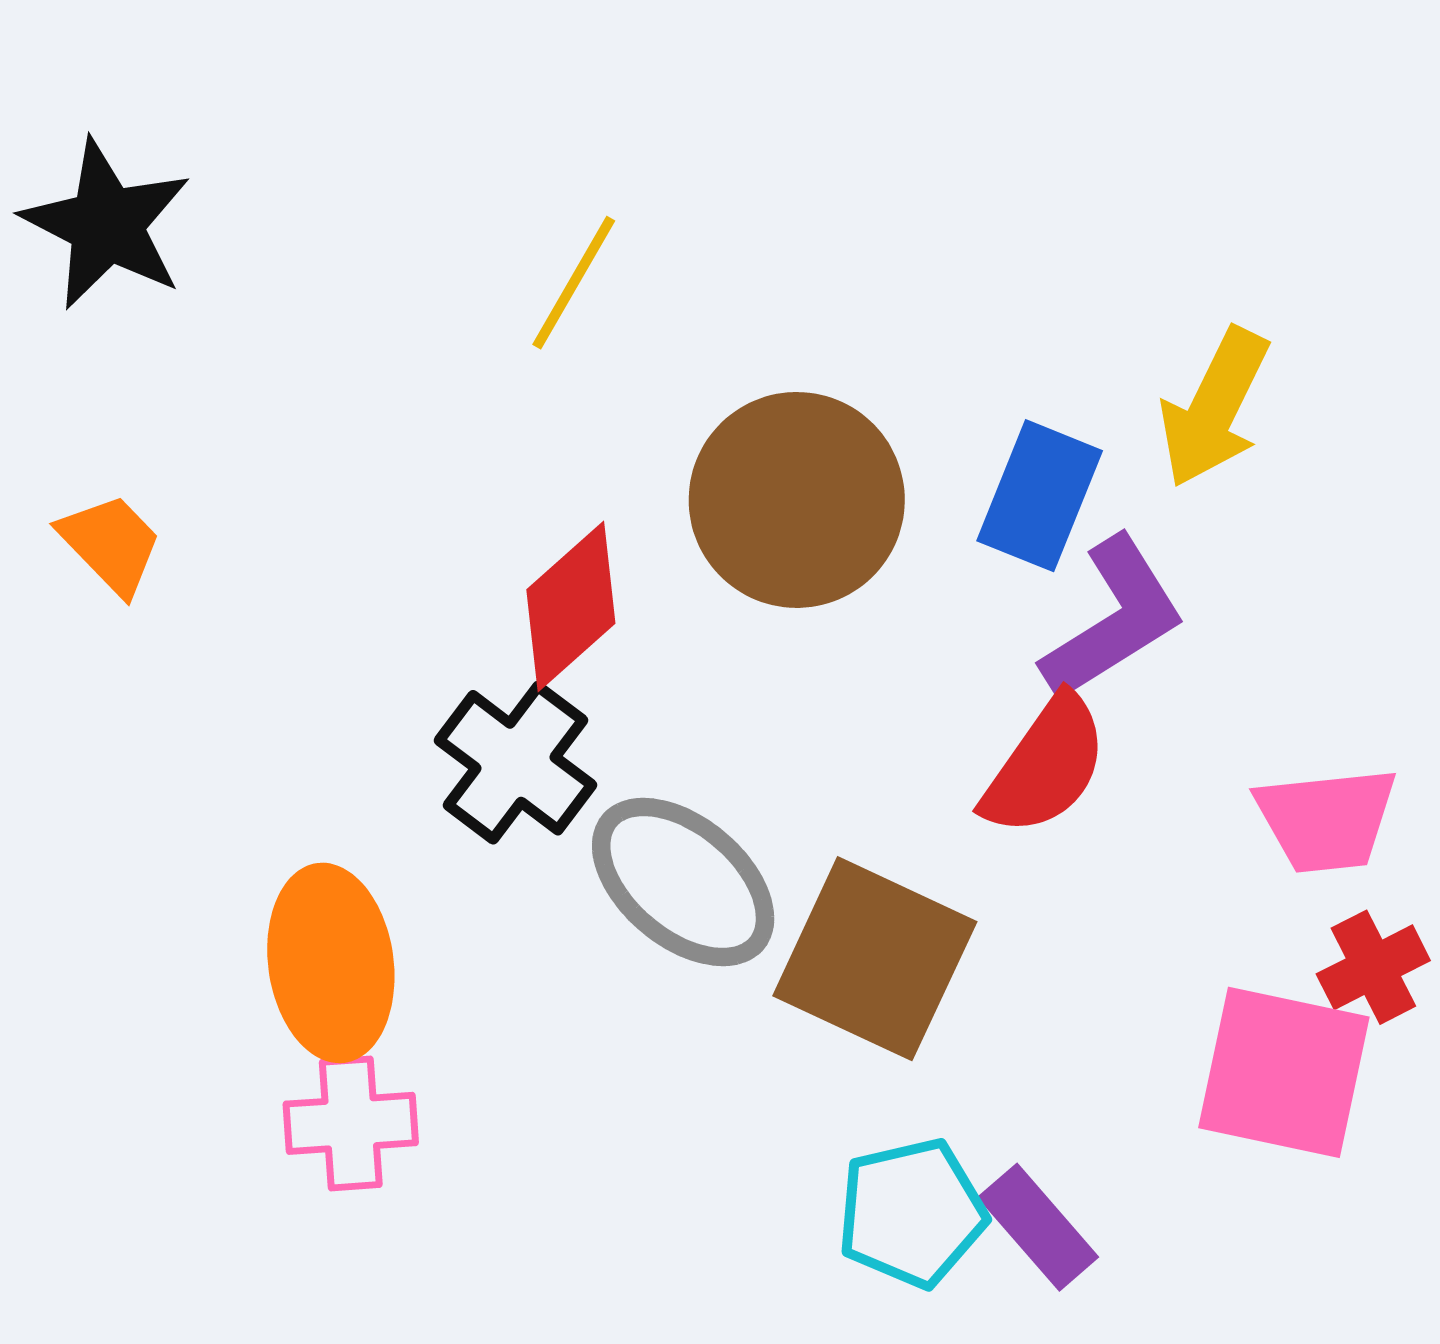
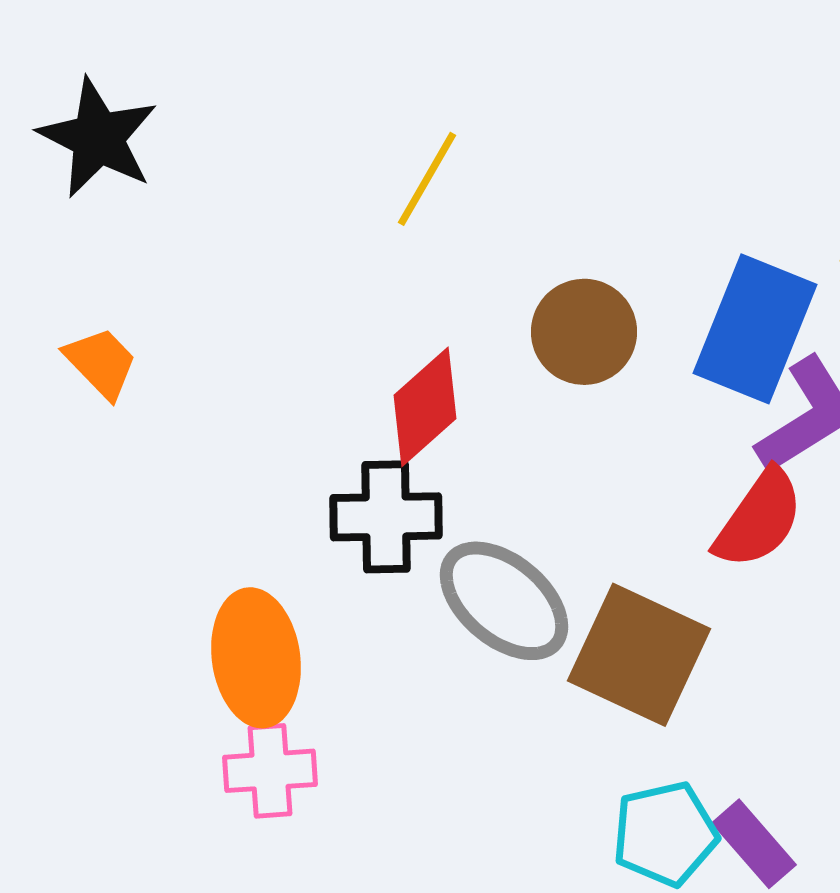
blue rectangle: (1040, 496) -> (755, 329), size x1.4
brown circle: (797, 500) -> (584, 332), size x0.7
black cross: (516, 763) -> (386, 517), turned -38

